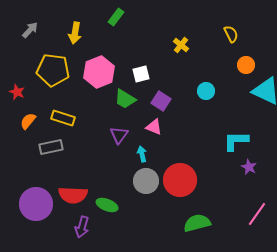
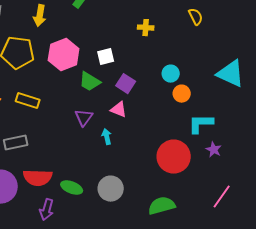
yellow cross: (181, 45) -> (146, 28), turned -35
orange circle: (246, 65) -> (182, 94), moved
gray rectangle: (51, 147) -> (16, 143), moved
red circle: (180, 180) -> (174, 157), moved
gray circle: (146, 181) -> (111, 189), moved

